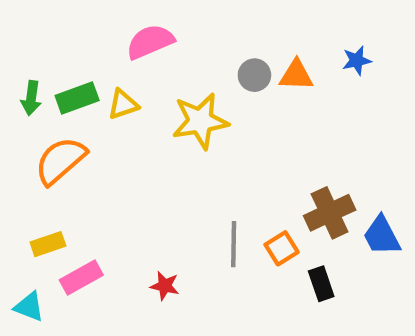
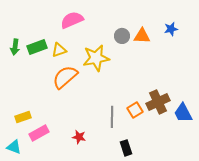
orange semicircle: (60, 161) -> (65, 77), moved
orange square: (282, 248) -> (135, 110), moved
black rectangle: (321, 284) -> (126, 148), moved

